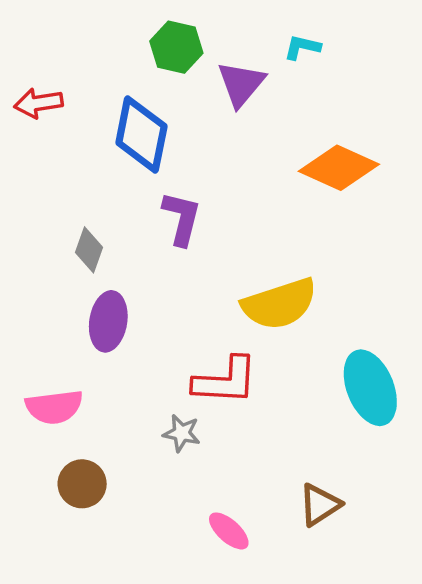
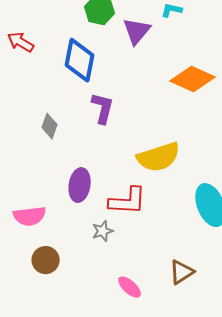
red arrow: (38, 103) -> (21, 42), turned 40
purple ellipse: (108, 321) -> (80, 185), moved
gray star: (182, 433) -> (103, 231), turned -30

